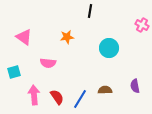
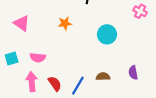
pink semicircle: (48, 63) -> (38, 57), moved

